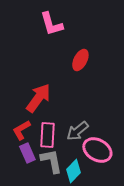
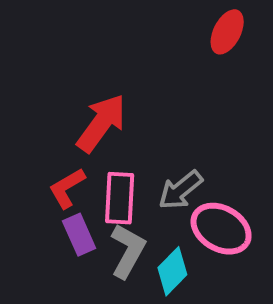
red ellipse: (80, 60) -> (227, 32), moved
gray L-shape: (51, 161) -> (128, 251), turned 40

